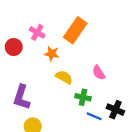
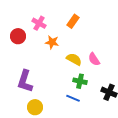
orange rectangle: (75, 30) -> (73, 21), size x0.6
yellow semicircle: (64, 77) -> (74, 59), moved
blue line: (94, 116) -> (73, 98), moved

